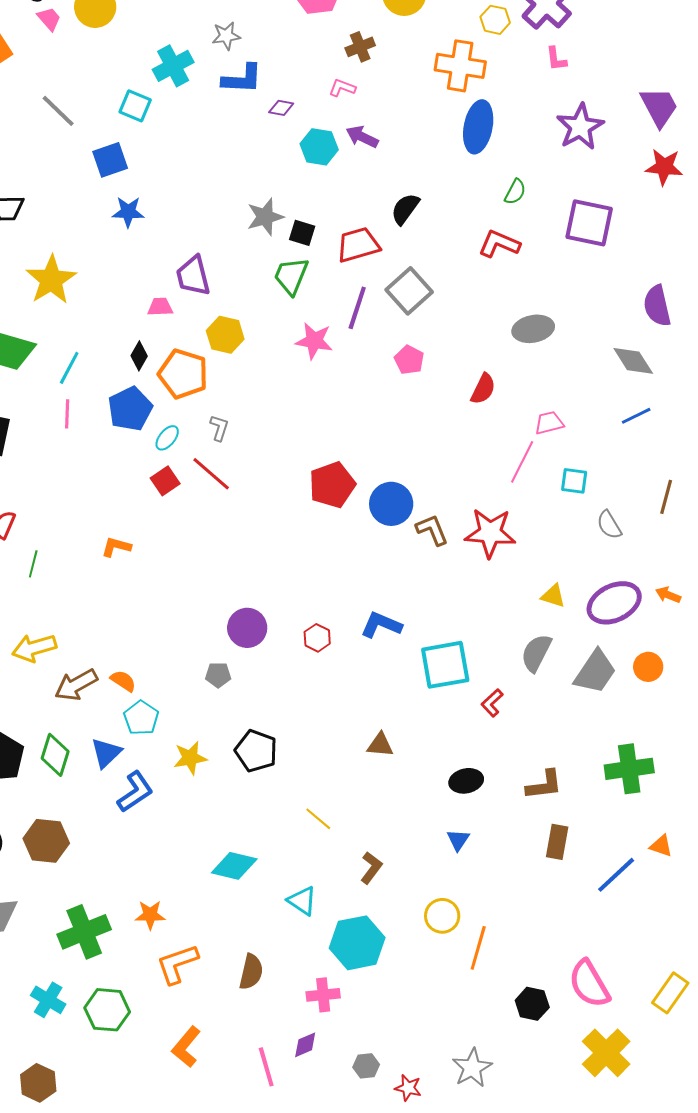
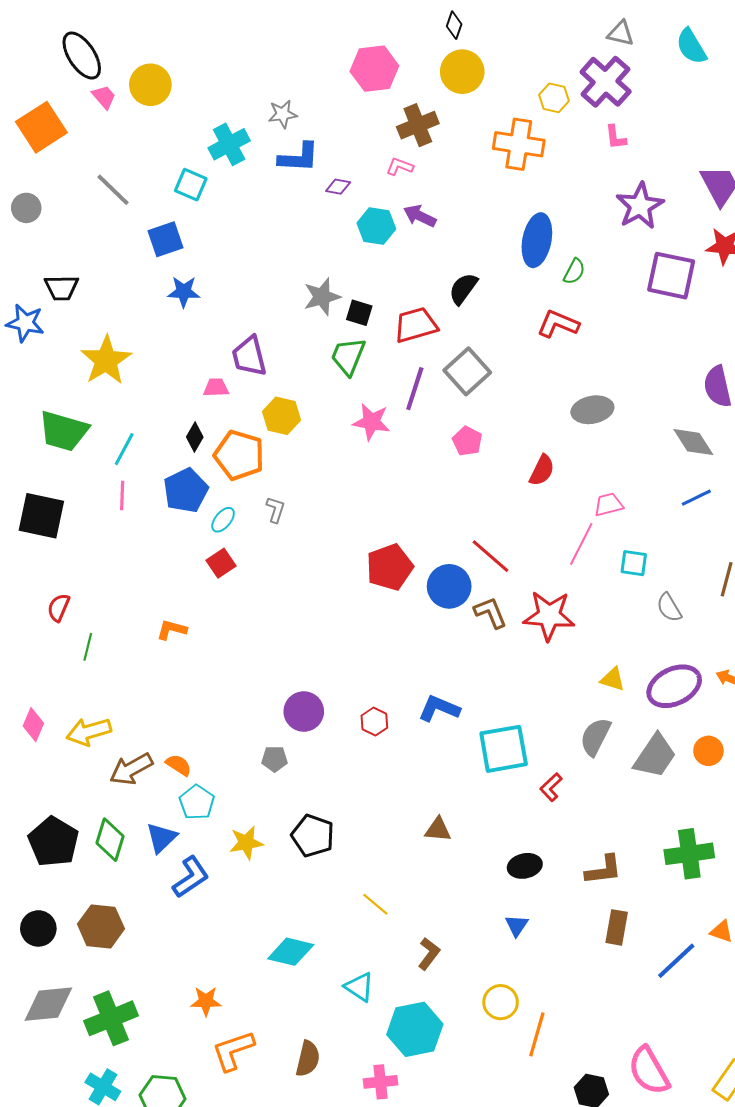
brown cross: (360, 47) -> (418, 125), size x1.4
blue ellipse: (478, 127) -> (537, 240), moved
purple square: (589, 223) -> (671, 276), moved
red line: (211, 474) -> (490, 556), moved
green cross: (84, 932) -> (111, 1018), moved

